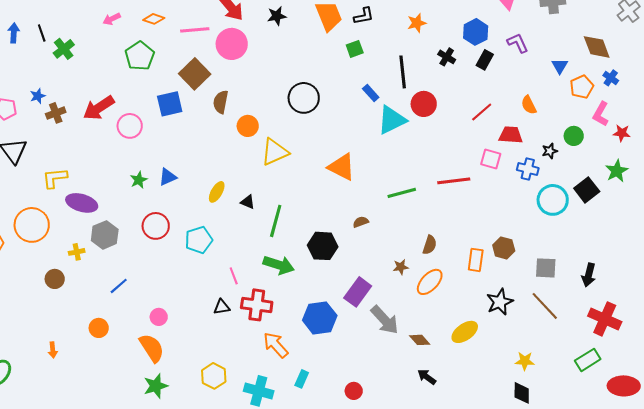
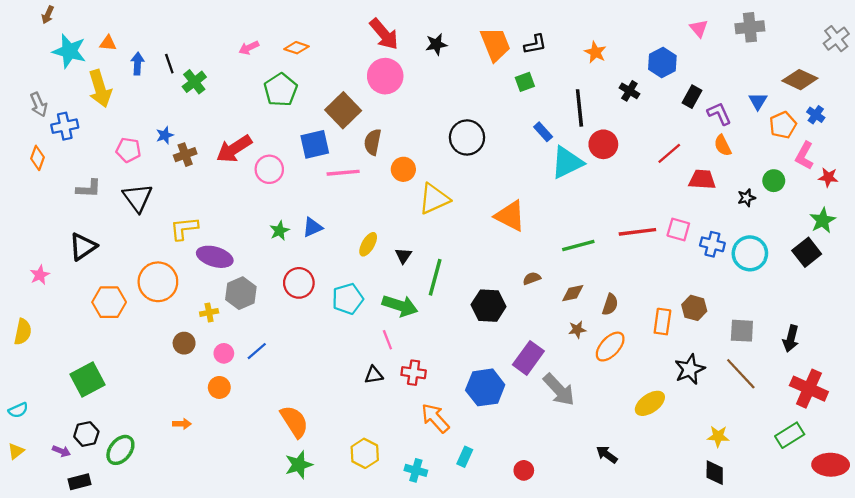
orange star: (417, 23) -> (595, 52), turned -30
pink line: (195, 30) -> (343, 173), moved
purple L-shape: (518, 43) -> (719, 114), moved
brown diamond: (597, 47) -> (800, 80), turned -44
black rectangle: (485, 60) -> (692, 97), moved
pink square: (491, 159) -> (678, 230), moved
blue cross: (528, 169) -> (712, 244), moved
black square: (587, 190) -> (807, 252), moved
black triangle: (248, 202) -> (403, 256), turned 42
green arrow: (279, 265) -> (400, 306), moved
red cross: (257, 305) -> (414, 373), size x0.7
pink circle: (159, 317) -> (224, 353), moved
orange circle: (99, 328) -> (219, 387), moved
brown diamond: (420, 340) -> (573, 293), moved, turned -60
orange arrow: (53, 350) -> (182, 424), turned -84
cyan cross: (259, 391) -> (416, 470), size x0.7

